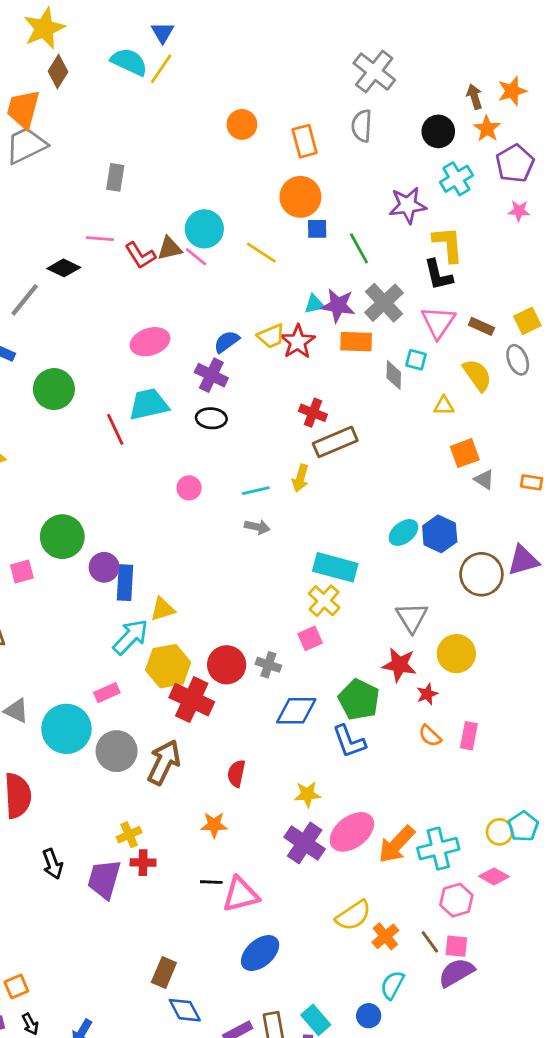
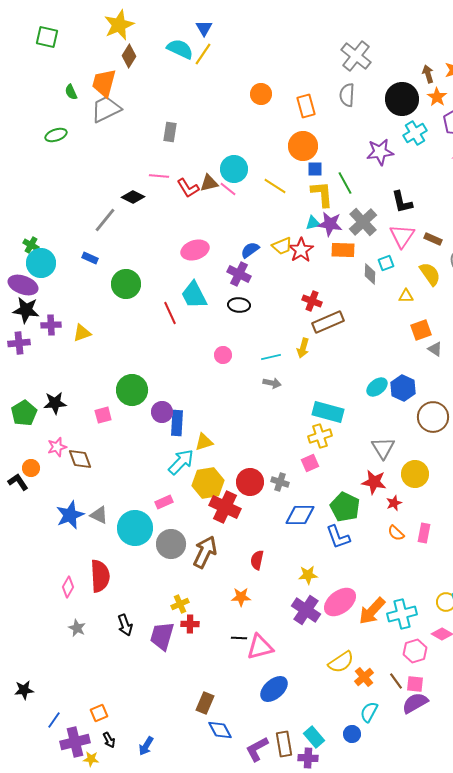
black circle: (438, 131) -> (402, 99), size x1.4
yellow L-shape: (448, 244) -> (322, 194), moved
cyan square: (416, 360) -> (386, 263), turned -35
cyan trapezoid: (149, 404) -> (194, 295), turned -104
yellow cross: (324, 601) -> (320, 436), turned 30

